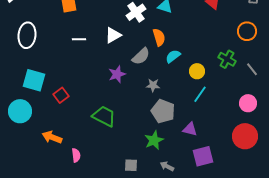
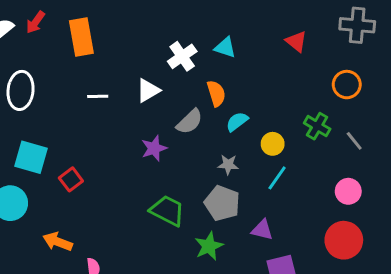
gray star: (153, 85) -> (228, 165), moved
green trapezoid: (104, 116) -> (167, 211), moved

